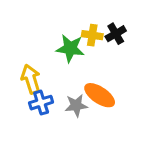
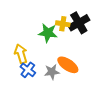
black cross: (116, 34) -> (79, 23), size x1.5
blue cross: (41, 103) -> (28, 70), turned -35

